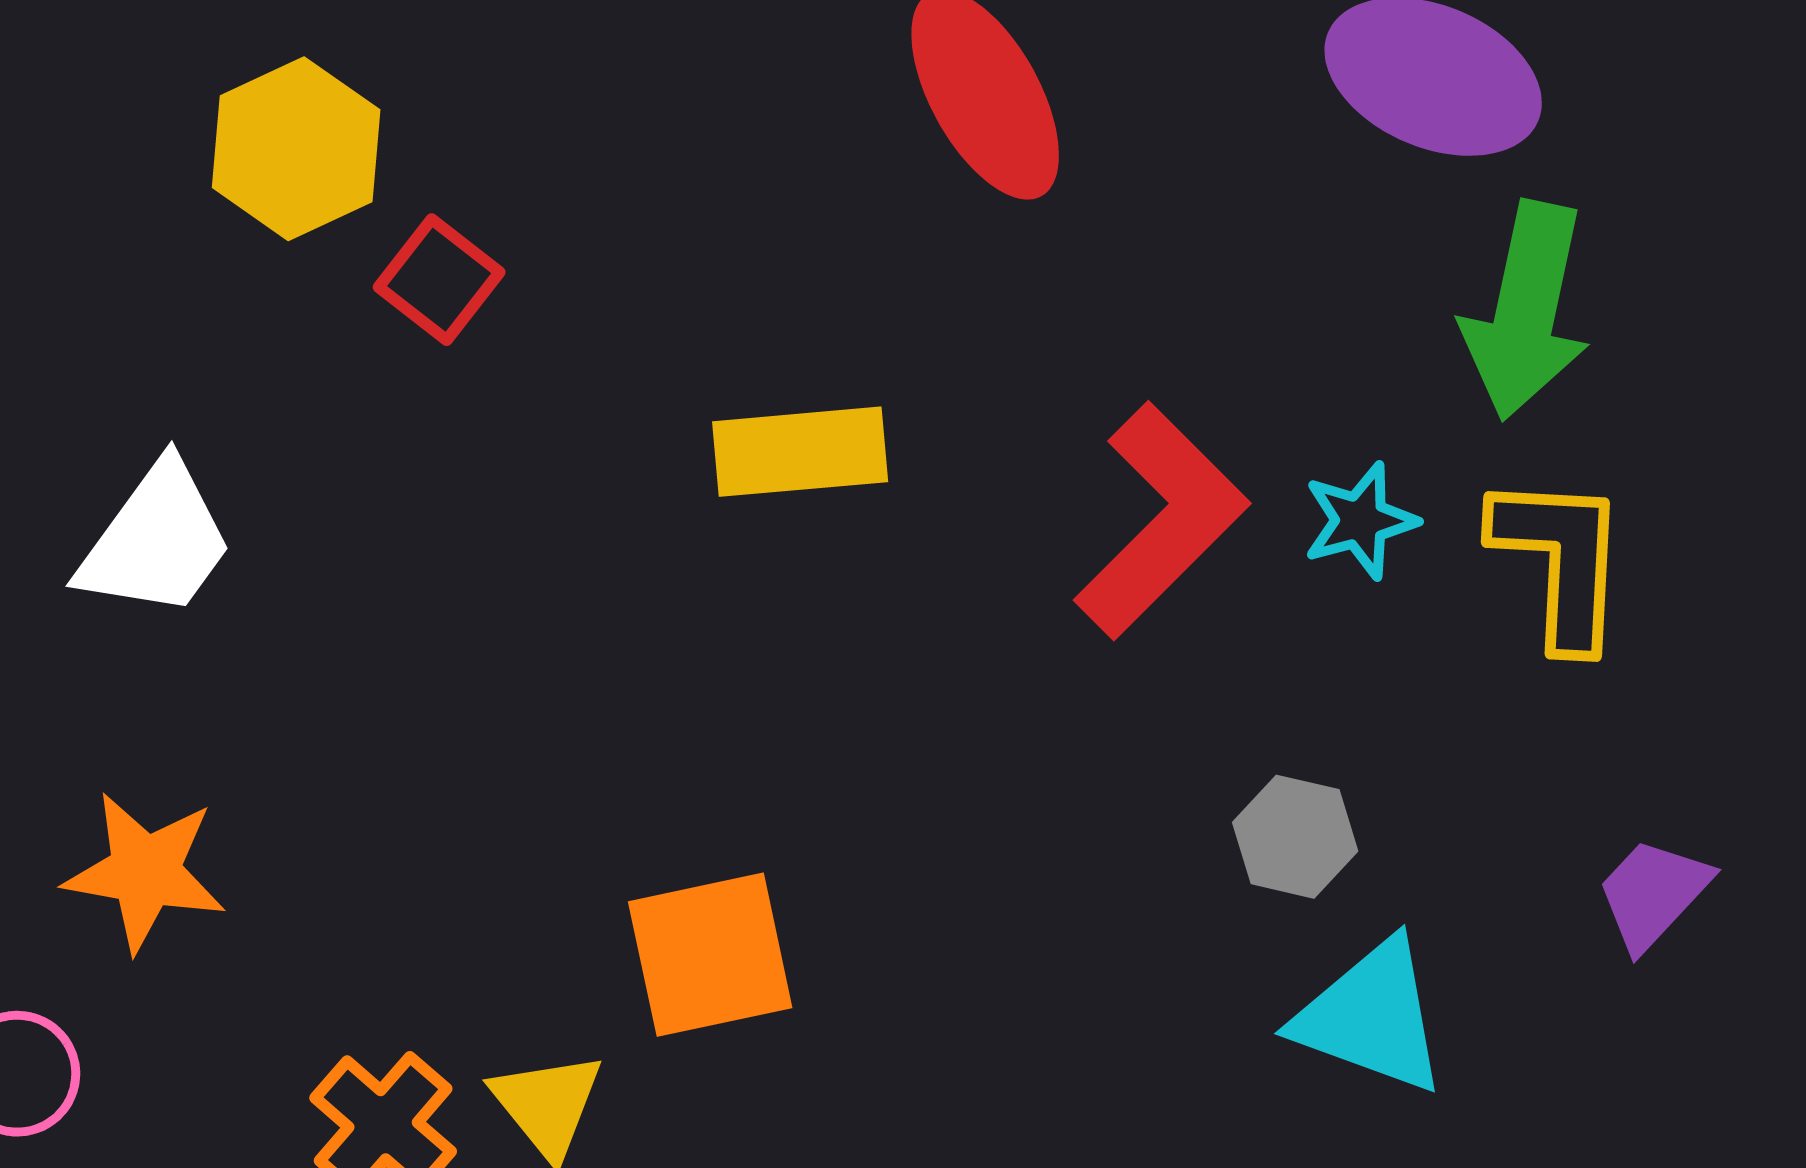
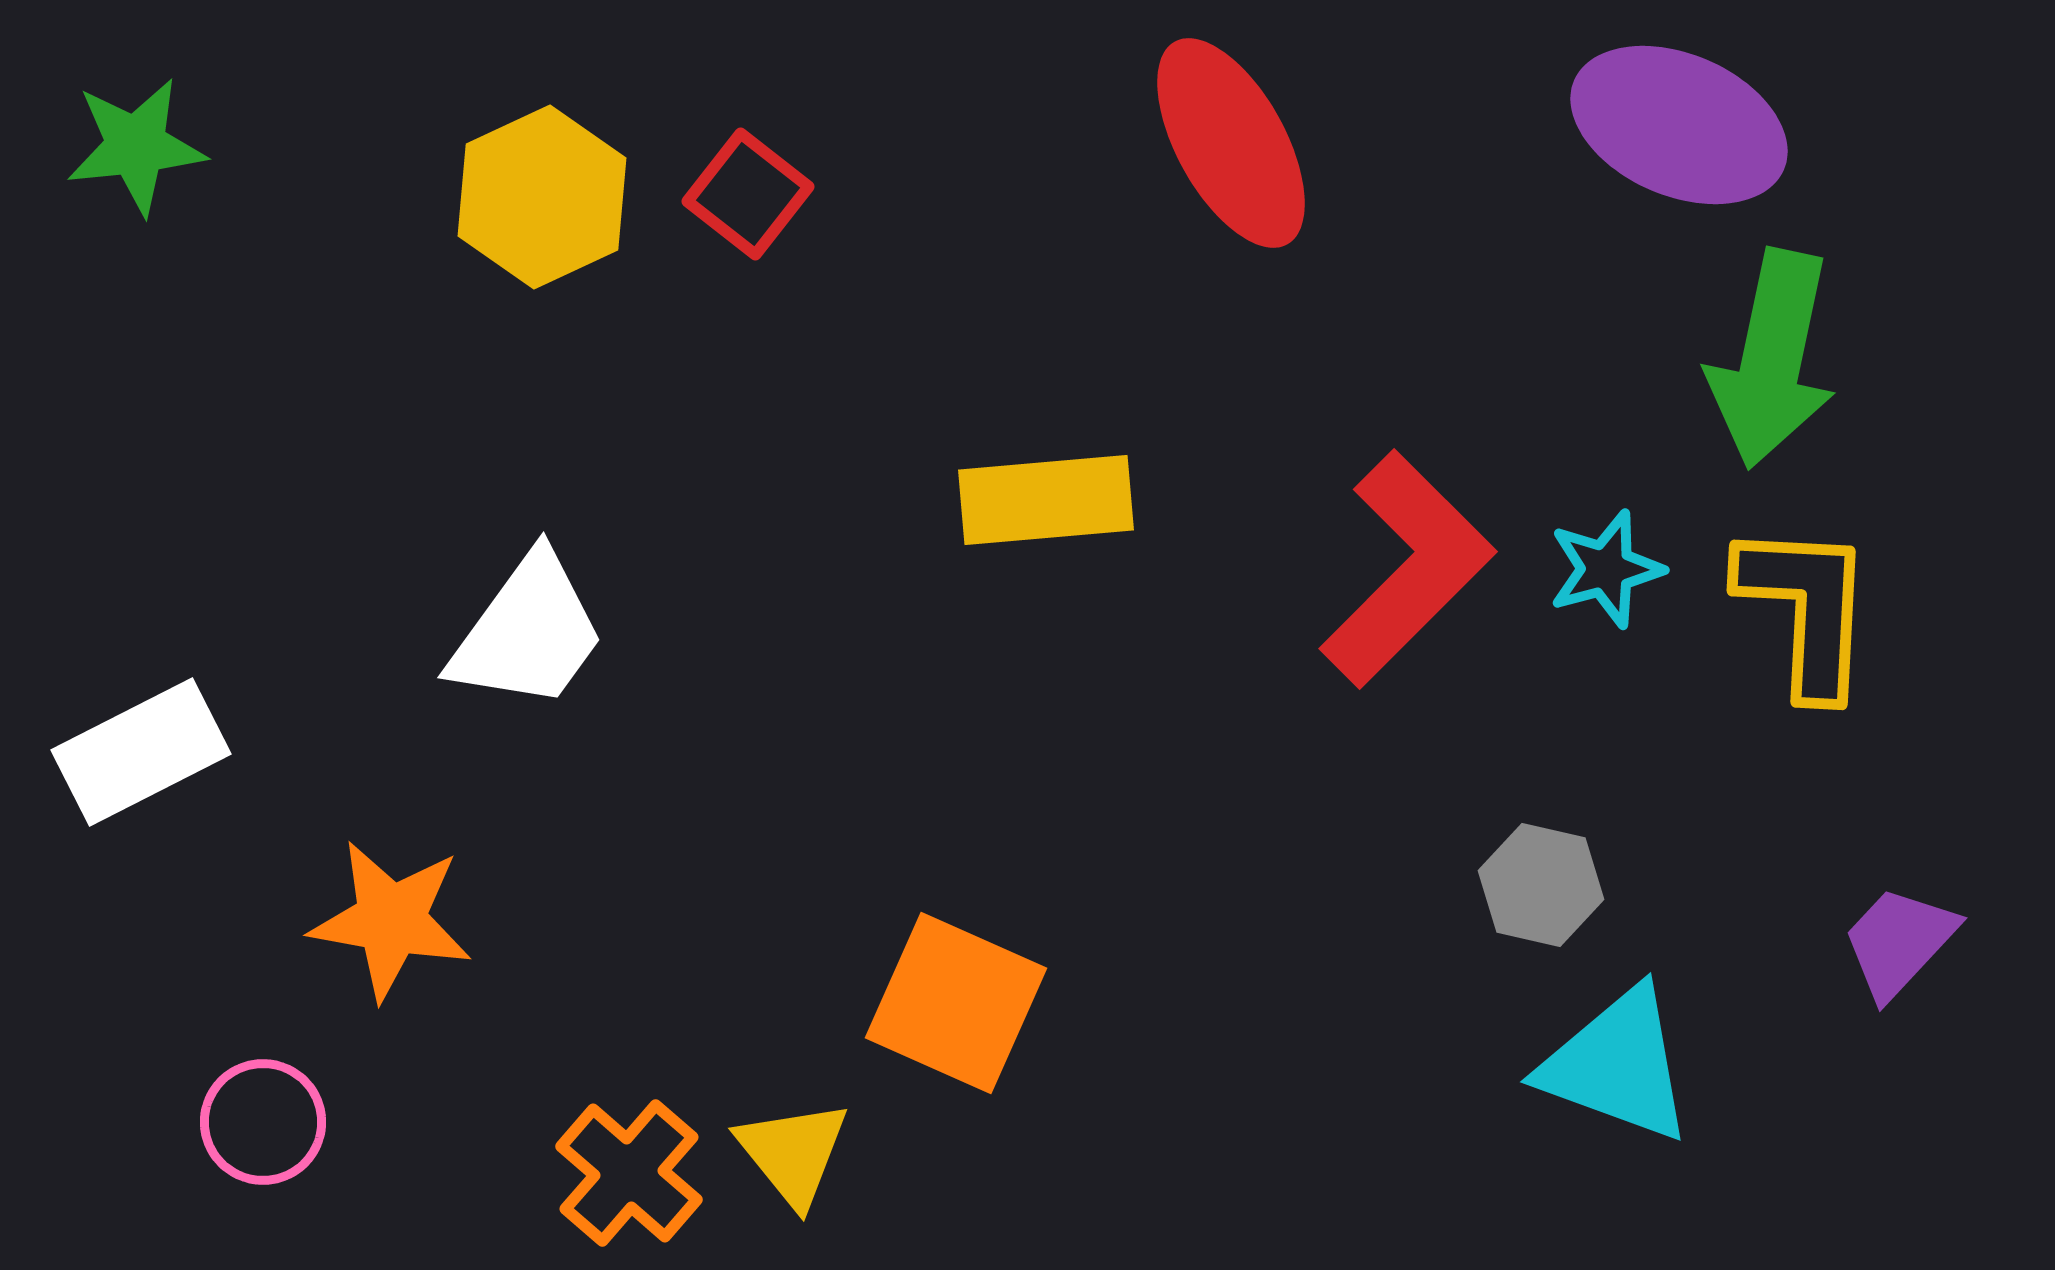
red square: (439, 280) -> (748, 194), moved
white trapezoid: (156, 541) -> (528, 632), moved
orange square: (710, 955) -> (956, 1003), turned 36

